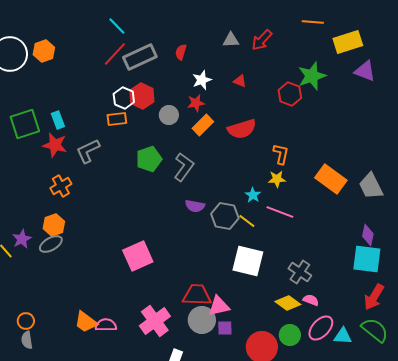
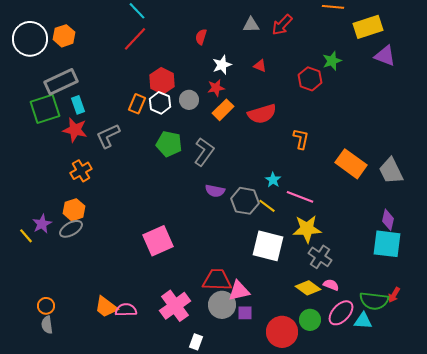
gray rectangle: (140, 57) -> (61, 82), moved
green star: (312, 76) -> (332, 61), size x0.7
white hexagon: (124, 98) -> (160, 103), moved
orange rectangle: (117, 119) -> (137, 104), turned -60
green pentagon: (149, 159) -> (169, 144), turned 30
yellow star: (277, 179) -> (307, 229), moved, size x1.6
red arrow: (374, 297) -> (394, 295), moved, size x0.6
green semicircle: (375, 330) -> (374, 301), moved, turned 148

